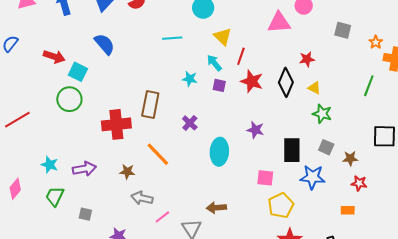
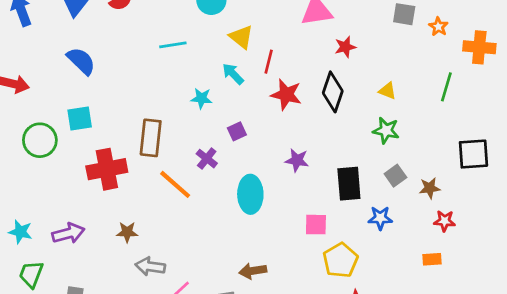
orange star: (376, 42) -> (438, 27), moved
red star: (307, 59) -> (345, 47), moved
cyan square: (78, 72) -> (80, 118), moved, turned -30
purple square: (219, 85) -> (237, 131), moved, turned -32
yellow triangle: (314, 88) -> (388, 91), moved
gray square: (326, 147) -> (395, 176), turned 35
orange line: (158, 154) -> (175, 184), moved
blue star: (312, 177) -> (380, 218), size x0.7

